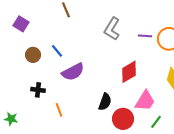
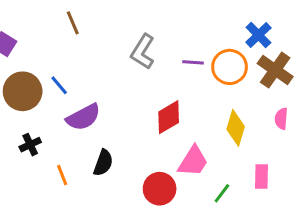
brown circle: (33, 55) -> (23, 91), size x1.6
black cross: (38, 90) -> (30, 145), turned -32
black semicircle: (105, 102) -> (103, 163), moved
green line: (156, 122) -> (222, 193), moved

